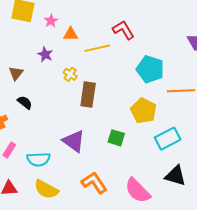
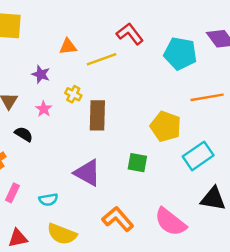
pink star: (51, 21) -> (44, 109), moved
cyan pentagon: (150, 69) -> (180, 53), moved
cyan semicircle: (38, 159) -> (48, 200), size x0.7

